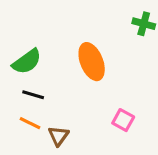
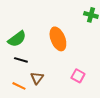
orange line: (30, 123) -> (19, 86), moved
brown triangle: (58, 136) -> (37, 78), moved

